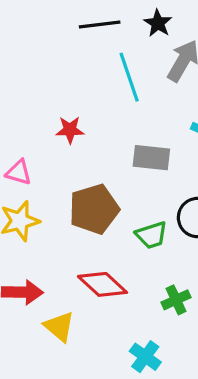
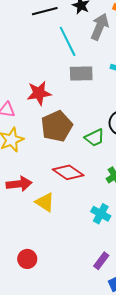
red star: (70, 130) -> (39, 93), moved, size x1.4
gray rectangle: (151, 158) -> (81, 74), moved

